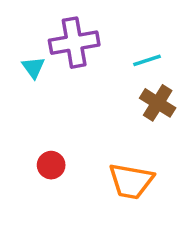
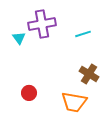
brown cross: (158, 103) -> (89, 74), moved

